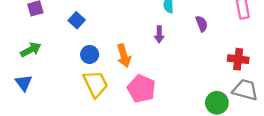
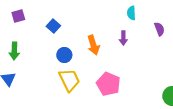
green arrow: (31, 50) -> (14, 51), turned 120
orange arrow: (124, 56) -> (93, 45), moved

